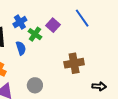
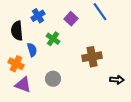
green cross: (35, 34) -> (53, 39), moved
blue semicircle: (21, 48) -> (32, 50), moved

